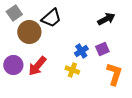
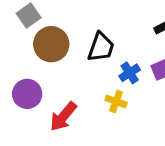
black trapezoid: (51, 18) -> (101, 47), moved, turned -30
red arrow: (37, 66) -> (63, 117), moved

